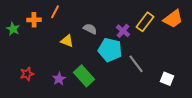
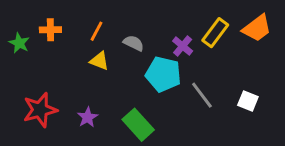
orange line: (55, 12) -> (96, 31), moved
red star: (27, 74) -> (40, 110), size x1.6
green rectangle: (84, 76) -> (138, 125), moved
white square: (167, 79) -> (248, 101), moved

